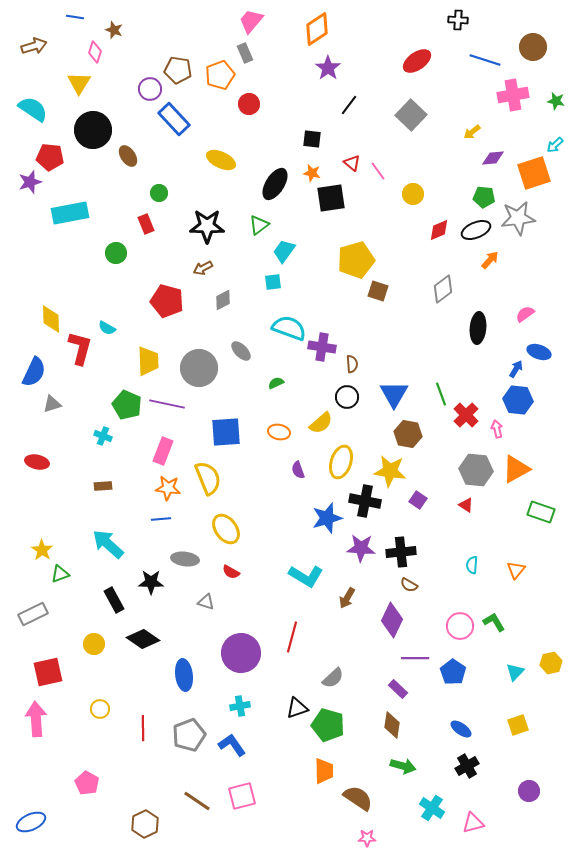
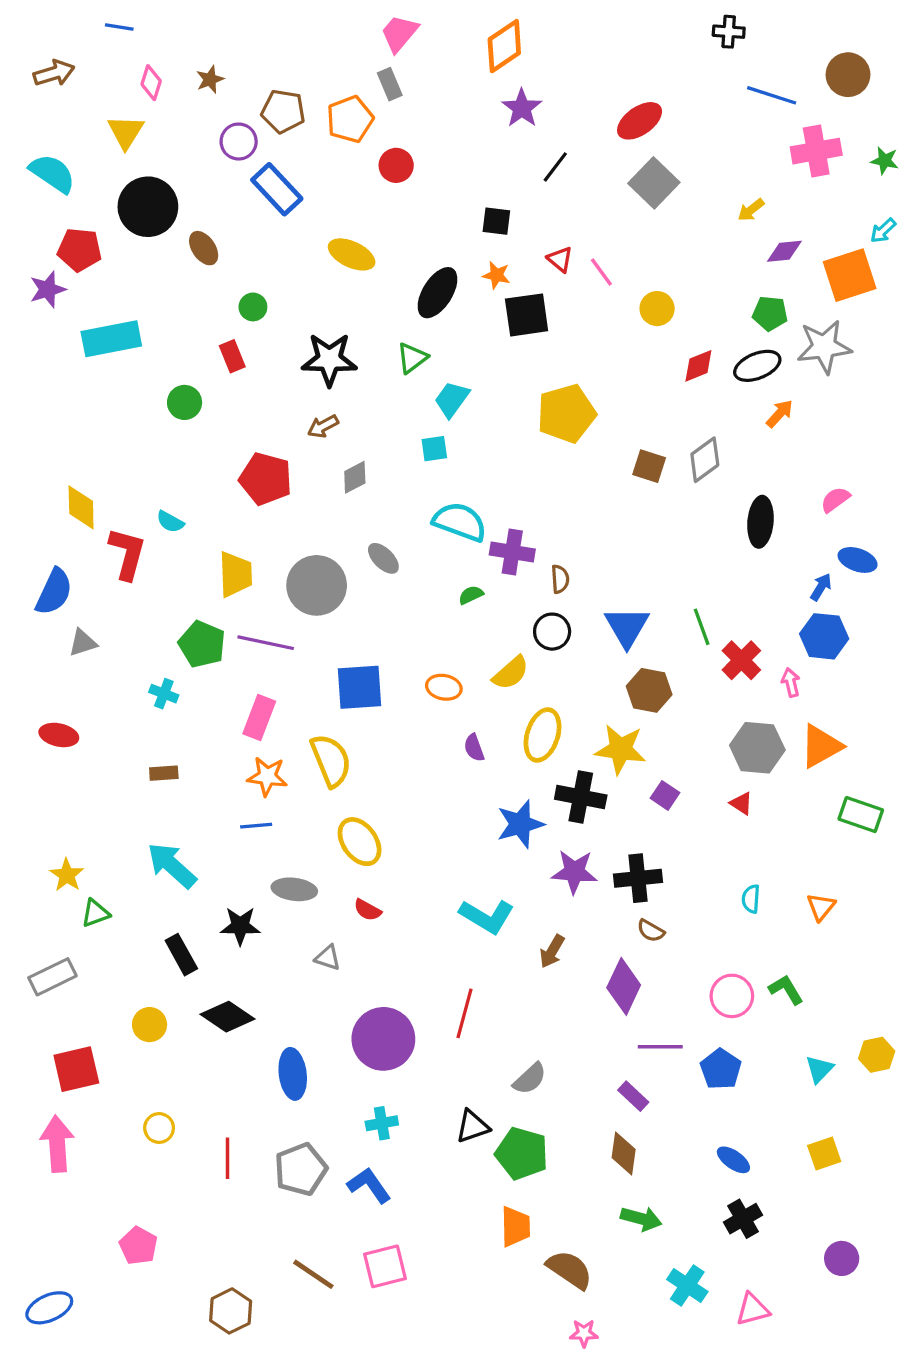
brown star: (114, 30) -> (210, 79), moved, turned 30
red ellipse: (417, 61) -> (640, 121), moved
brown square: (378, 291) -> (649, 466), moved
green semicircle: (276, 383) -> (471, 595), moved

